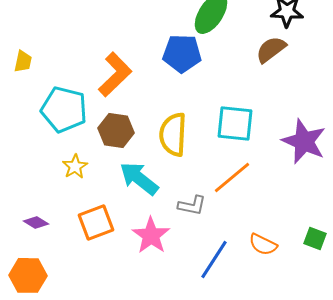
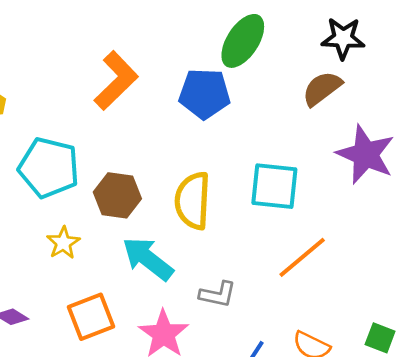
orange L-shape: (115, 74) -> (116, 81), moved
purple star: (304, 141) -> (366, 154), moved
orange line: (232, 177) -> (302, 257), moved

